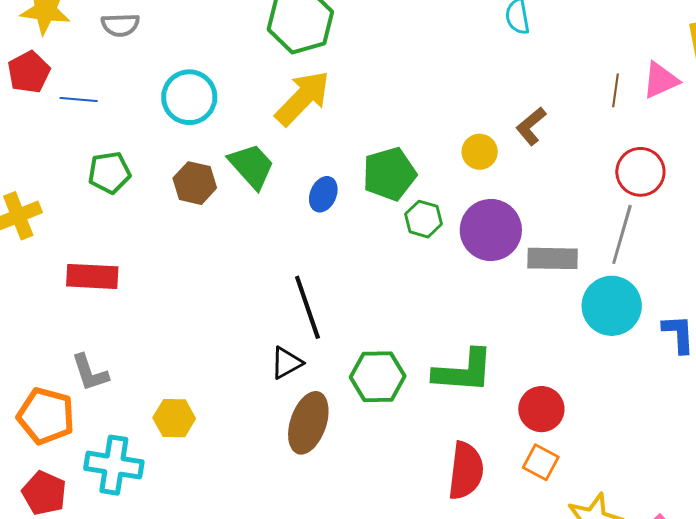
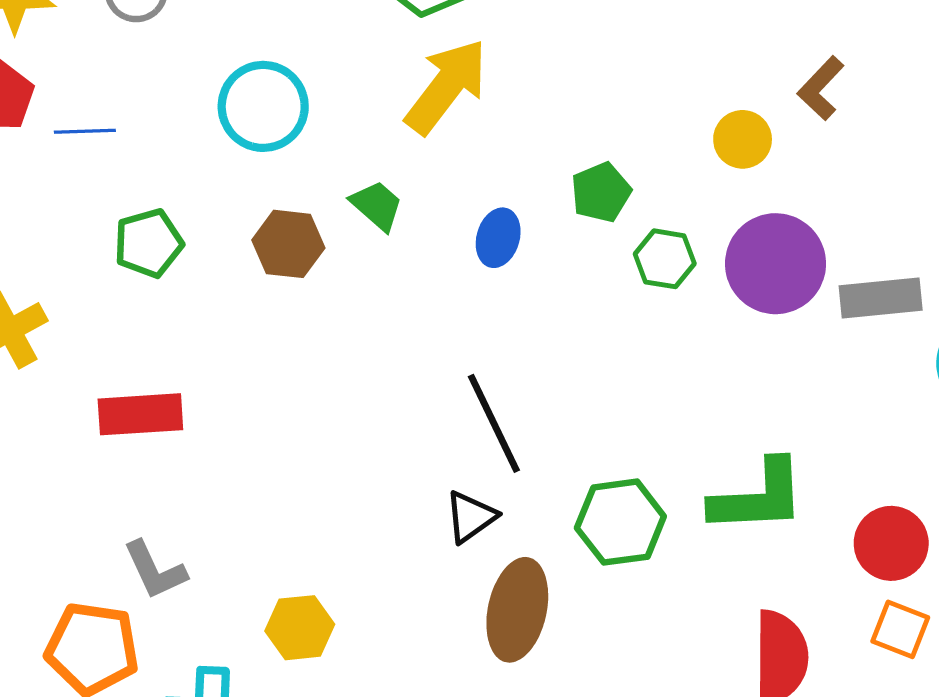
green trapezoid: (252, 166) -> (377, 206), size x0.7
green pentagon: (389, 174) -> (601, 192), size x0.7

